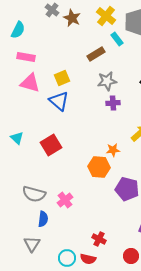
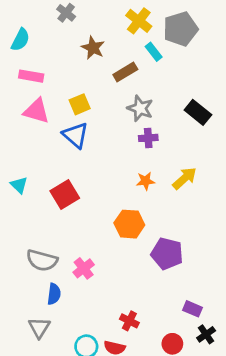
brown star: (72, 18) -> (93, 48), moved
gray star: (107, 81) -> (140, 108), turned 30
orange star: (113, 150) -> (145, 181), moved

